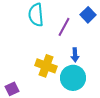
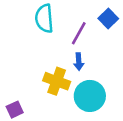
blue arrow: (75, 55) -> (79, 62), moved

